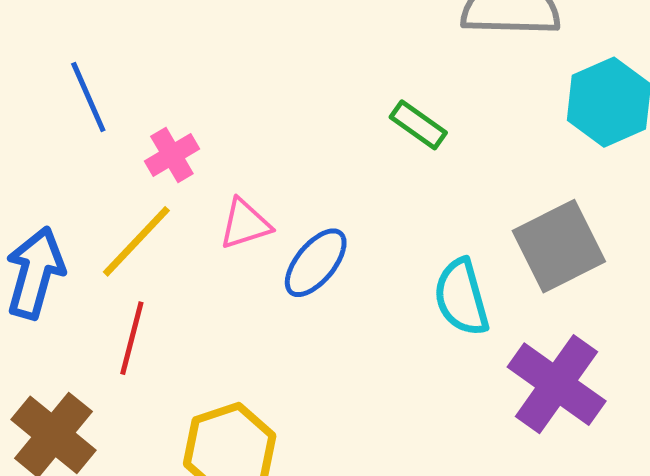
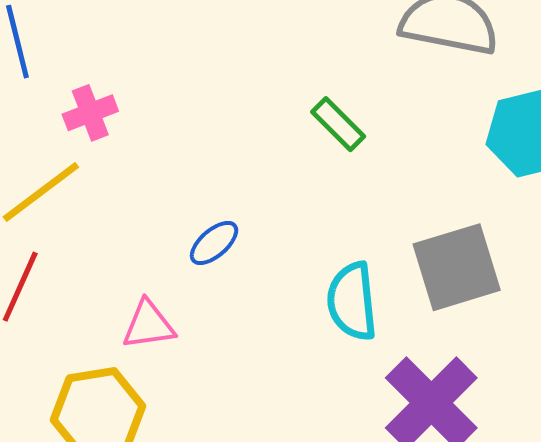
pink triangle: (245, 224) -> (149, 325), moved
blue ellipse: (316, 263) -> (214, 243), size x0.7

